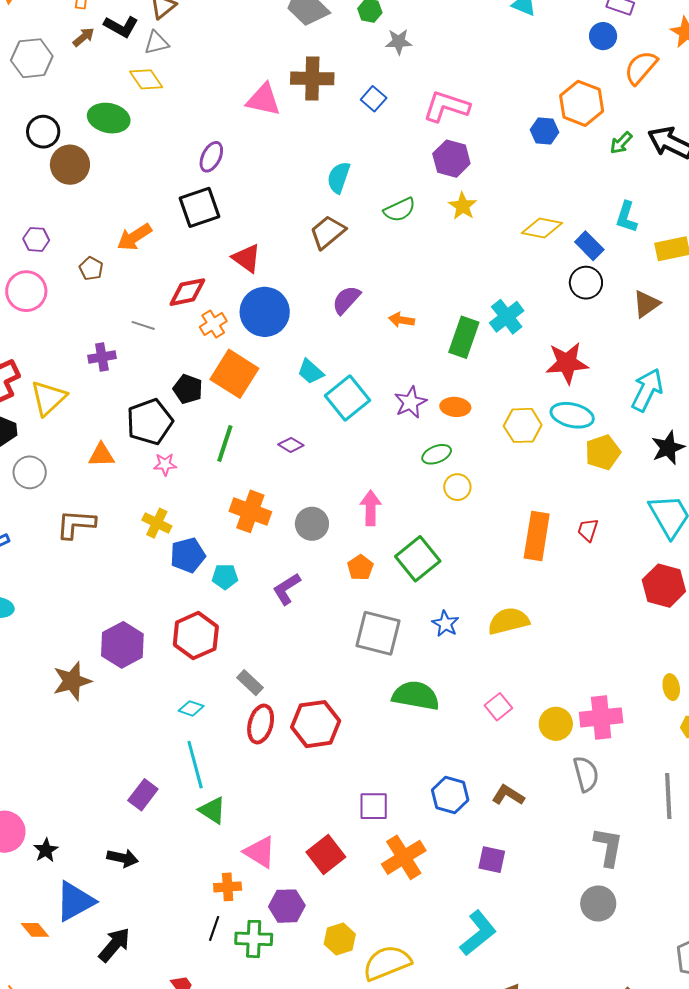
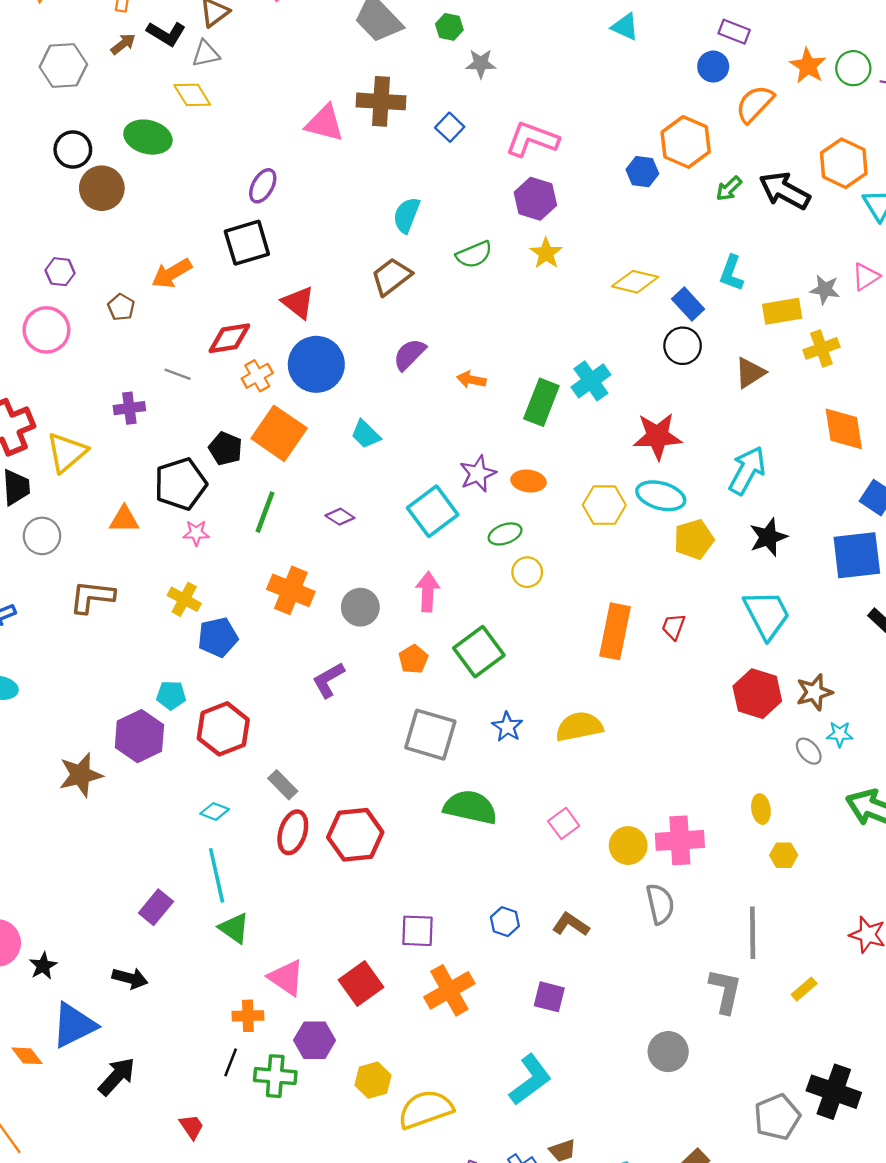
cyan square: (348, 398) -> (433, 511), moved
cyan pentagon: (225, 577) -> (171, 695), moved
blue hexagon: (450, 795) -> (505, 922), size x0.7
gray L-shape: (608, 847) -> (725, 991), moved

